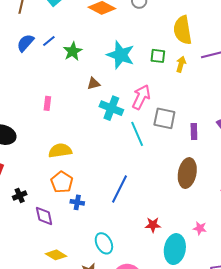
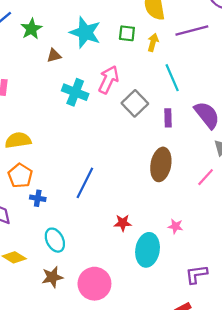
brown triangle: (94, 83) -> (54, 56), moved
gray square: (164, 118) -> (135, 103), turned 35
cyan line: (137, 134) -> (172, 78), moved
cyan ellipse: (104, 243) -> (55, 240), moved

